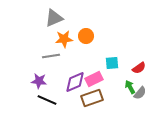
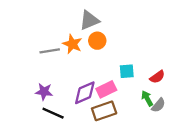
gray triangle: (54, 18) -> (89, 20), moved
orange star: (64, 39) -> (72, 44), turned 30
gray line: (51, 56) -> (50, 51), moved

